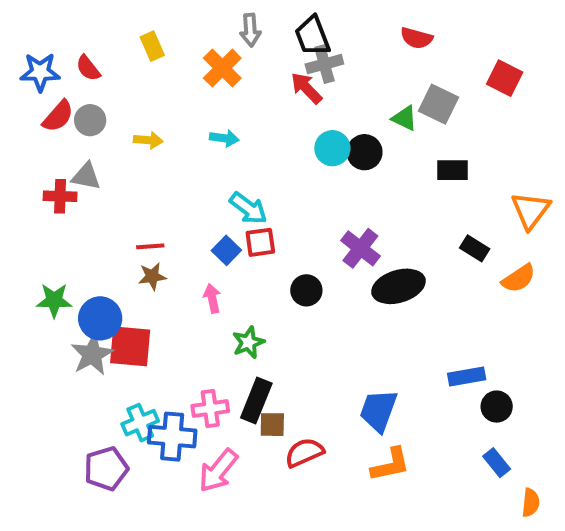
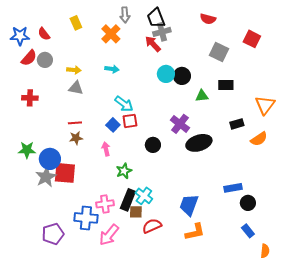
green triangle: (405, 118) -> (202, 96), moved, turned -32
gray triangle: (86, 176) -> (76, 88), moved
black rectangle: (475, 248) -> (237, 124), turned -48
cyan cross: (140, 423) -> (144, 196), moved, turned -30

